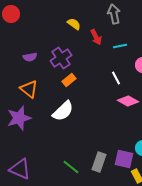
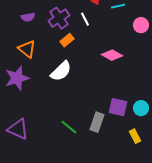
white line: (116, 78) -> (85, 19), moved
pink diamond: (128, 101) -> (112, 55), moved
purple square: (124, 159) -> (118, 107), moved

